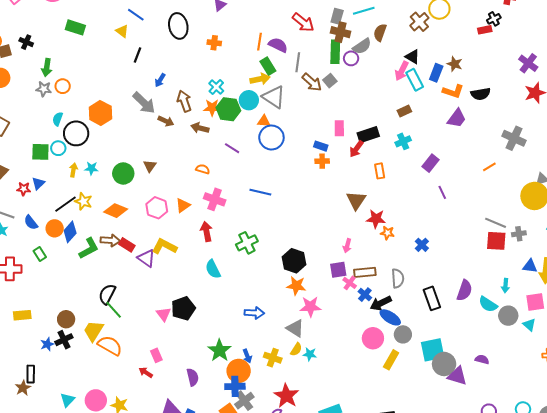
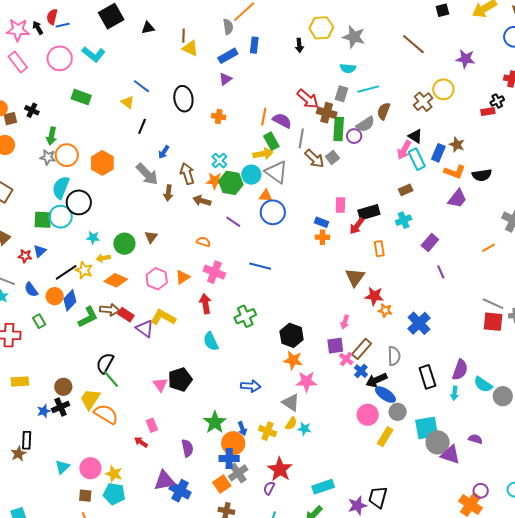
brown cross: (341, 32) -> (327, 113), moved
orange circle: (63, 86) -> (67, 155), size x1.5
orange hexagon: (100, 113) -> (102, 163), moved
cyan semicircle: (58, 119) -> (61, 188), size x1.6
brown arrow: (166, 121) -> (168, 193), turned 70
cyan circle: (58, 148) -> (61, 217), size x1.5
yellow arrow: (73, 170) -> (103, 258), moved, turned -112
blue cross: (422, 245) -> (419, 323), size x1.6
brown rectangle: (365, 272) -> (362, 349), turned -45
cyan arrow: (505, 286) -> (454, 393), moved

